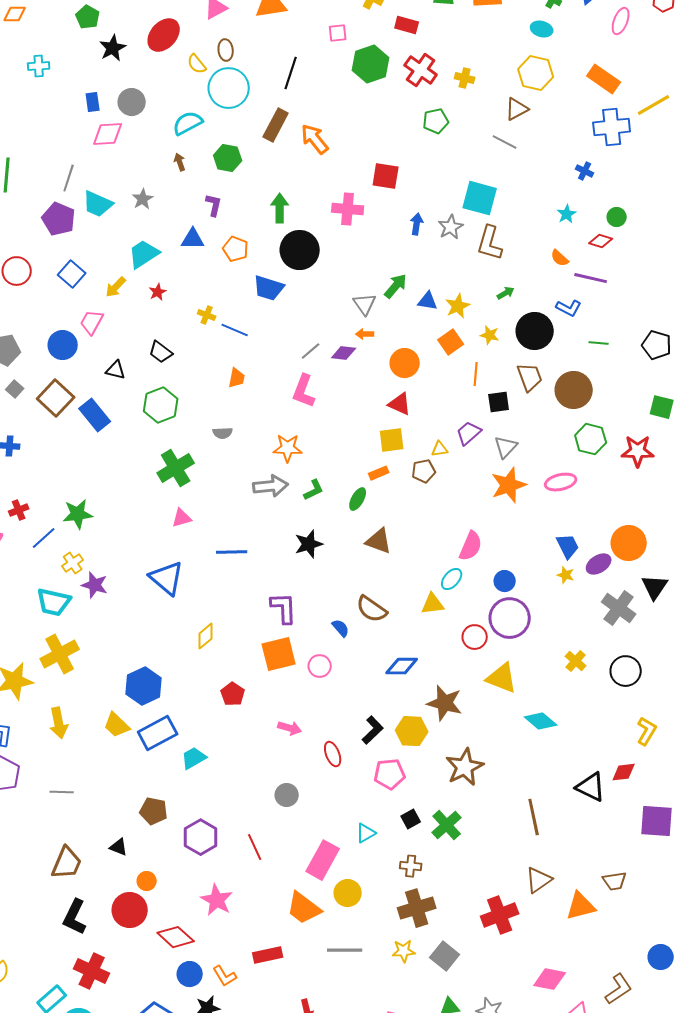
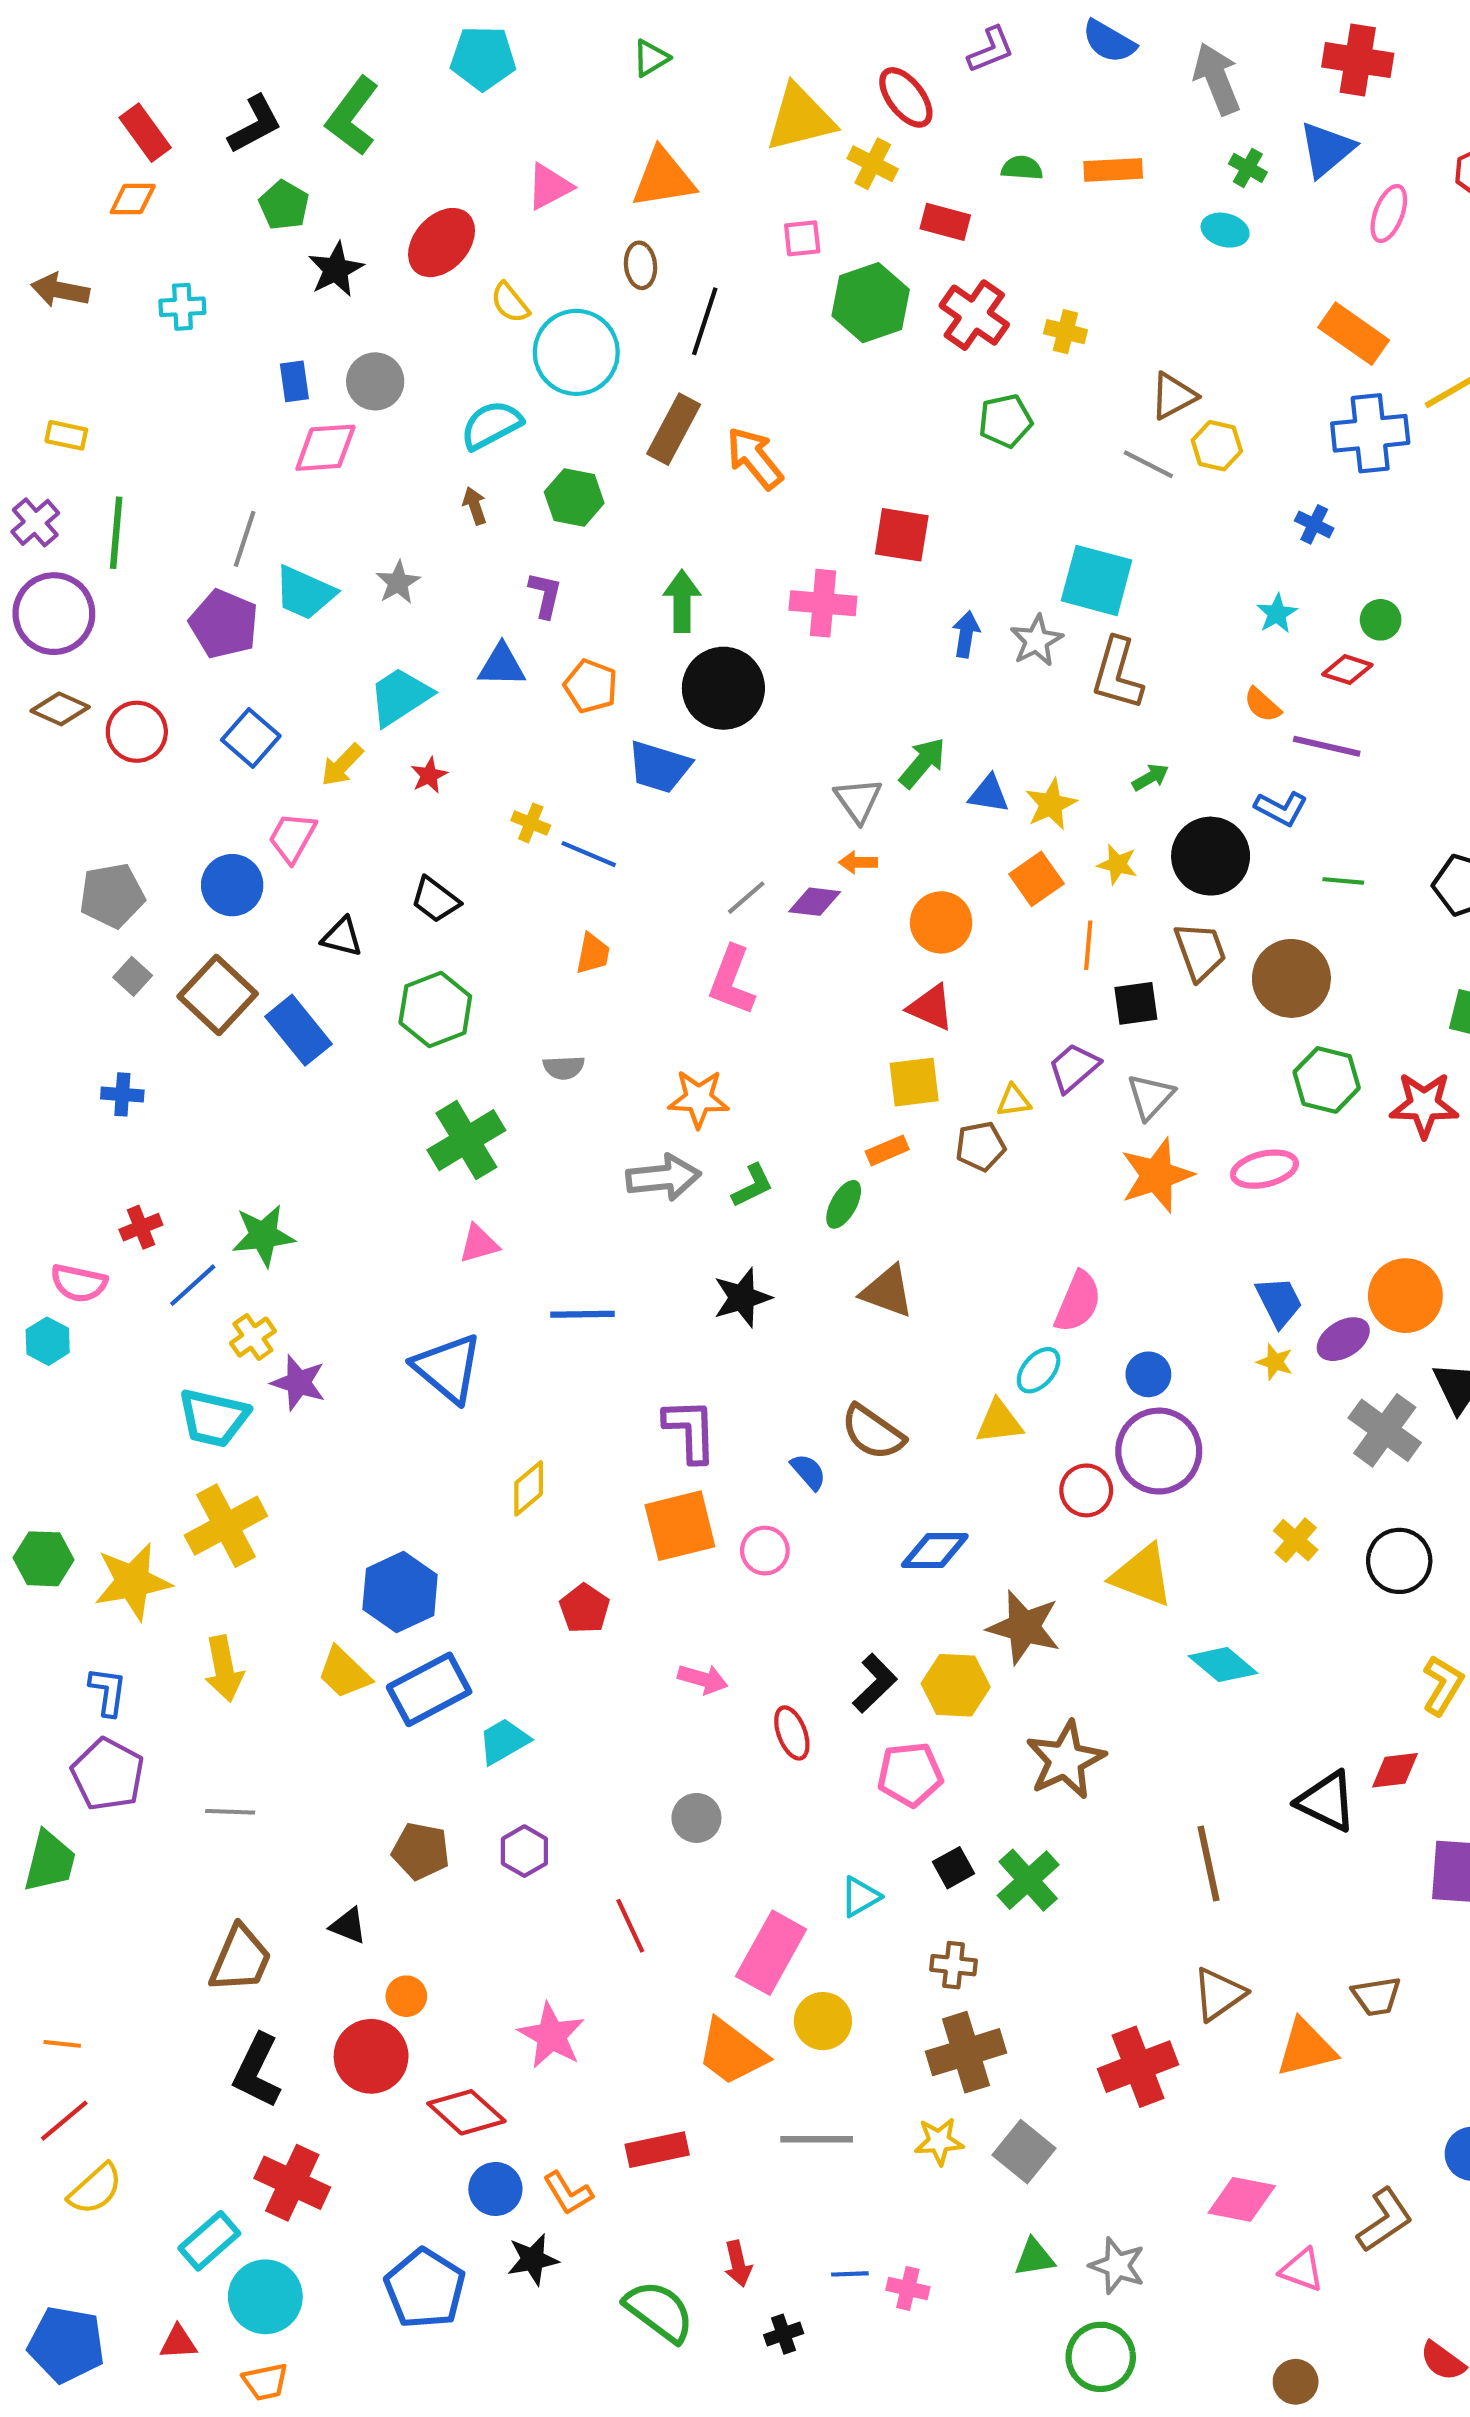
brown ellipse: (226, 50) -> (641, 265), moved
yellow hexagon: (536, 73) -> (1217, 446), moved, size x0.7
purple hexagon: (201, 837) -> (524, 1851), moved, size x0.7

